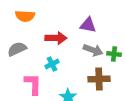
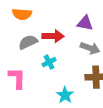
gray semicircle: (17, 49) -> (28, 42), moved
pink L-shape: (33, 84) -> (17, 78), moved

